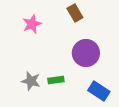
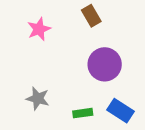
green rectangle: (56, 80) -> (83, 113), moved

